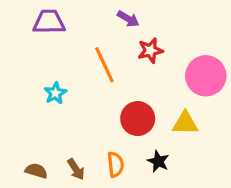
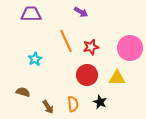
red star: (150, 50) -> (91, 47), moved
brown semicircle: (36, 171) -> (23, 92), moved

